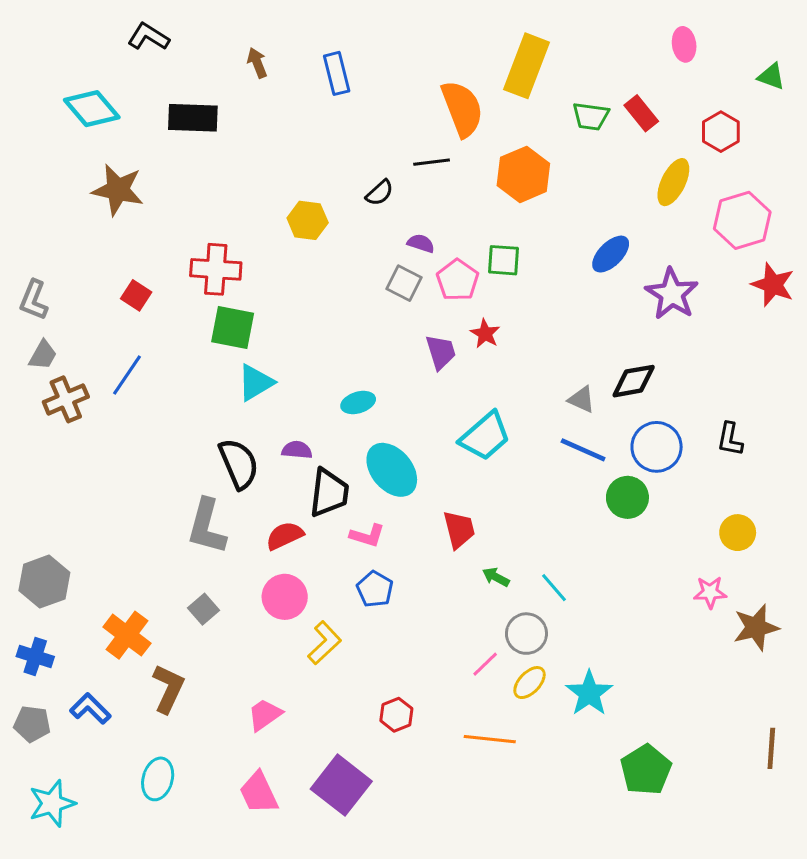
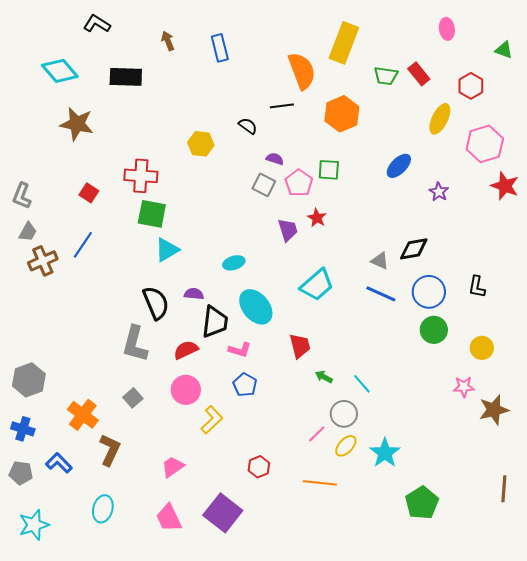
black semicircle: (380, 193) -> (248, 126), turned -102
purple star: (672, 294) -> (439, 192), size x0.6
green circle: (627, 497) -> (434, 330), moved

